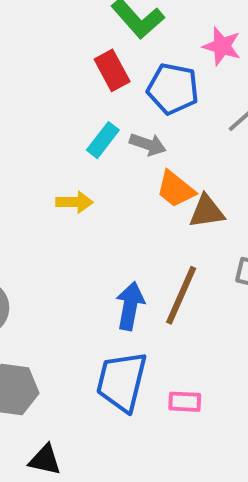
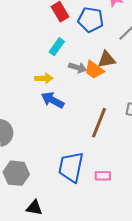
gray arrow: (148, 144) -> (77, 68), moved
brown triangle: (207, 211) -> (107, 60), moved
blue arrow: (130, 306) -> (53, 100), moved, turned -70

